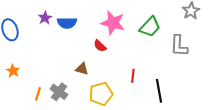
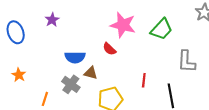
blue semicircle: (67, 23) -> (75, 57), moved
gray L-shape: (179, 46) -> (186, 61), moved
gray cross: (59, 92) -> (71, 84), moved

